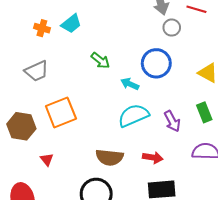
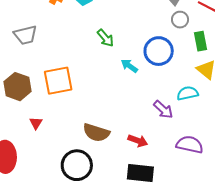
gray trapezoid: (37, 71) -> (25, 35), moved
green rectangle: (204, 112) -> (200, 41), moved
cyan semicircle: (133, 115) -> (187, 93), moved, size x0.7
purple arrow: (172, 121) -> (163, 110), turned -30

